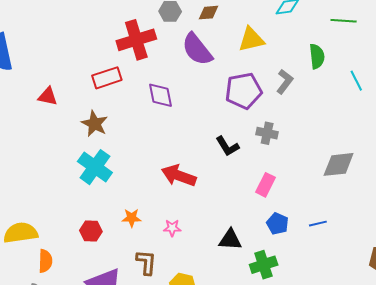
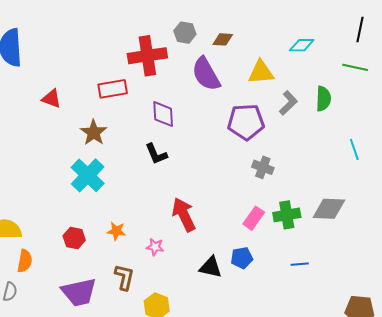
cyan line: (356, 81) -> (354, 149), moved
gray L-shape: (285, 82) -> (288, 103), moved
black L-shape: (227, 146) -> (156, 154), moved
red arrow: (179, 176) -> (184, 215), moved, turned 36
blue pentagon: (277, 224) -> (242, 258), moved, turned 30
green cross: (264, 265) -> (287, 215), moved

